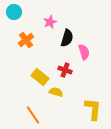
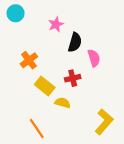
orange cross: (26, 40) -> (29, 60), moved
red cross: (65, 70) -> (73, 78), turned -32
yellow L-shape: (93, 109) -> (104, 122), turned 35

